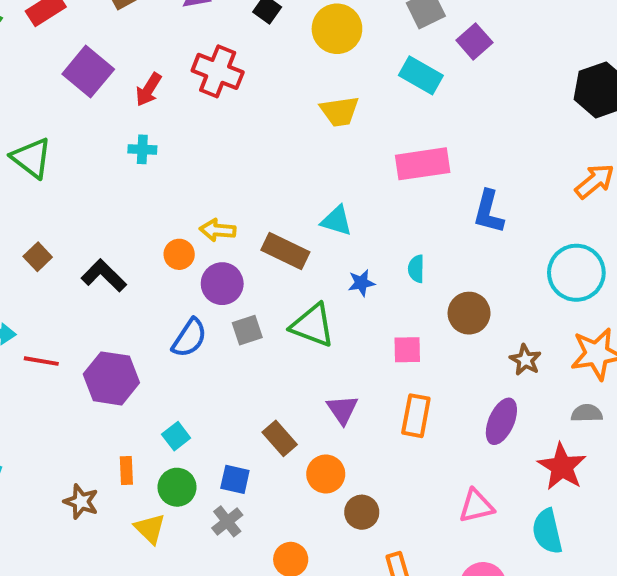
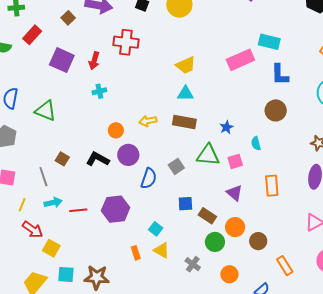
cyan rectangle: (421, 75) -> (269, 42), moved
yellow trapezoid: (340, 111) -> (186, 65), moved
cyan triangle: (337, 221) -> (186, 94), moved
orange circle: (179, 254) -> (116, 130), moved
cyan semicircle: (416, 269) -> (256, 143), moved
purple circle: (222, 284) -> (128, 155), moved
brown circle: (469, 313) -> (276, 110), moved
pink square: (407, 350) -> (235, 161), moved
blue square: (235, 479) -> (185, 204), moved
green circle: (177, 487) -> (215, 242), moved
brown star: (81, 502) -> (97, 277), moved, size x1.4
yellow triangle: (150, 529) -> (162, 250), moved

